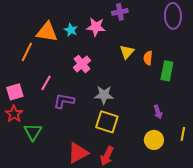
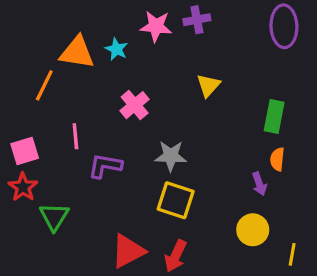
pink star: (96, 27) -> (156, 26), moved
orange semicircle: (148, 58) -> (277, 159), moved
pink line: (46, 83) -> (75, 136), turned -35
yellow line: (183, 134) -> (292, 254), moved

